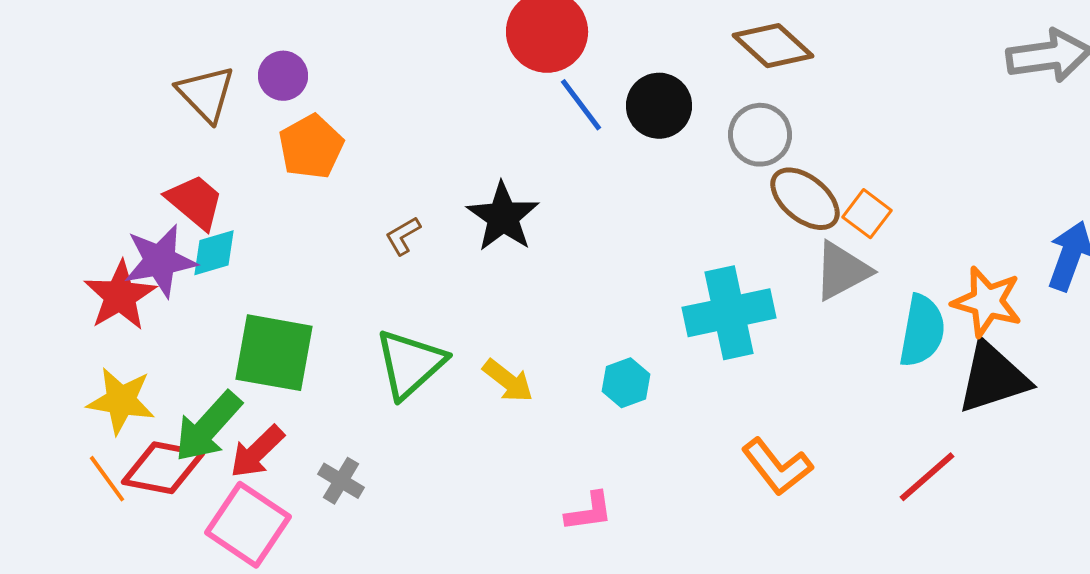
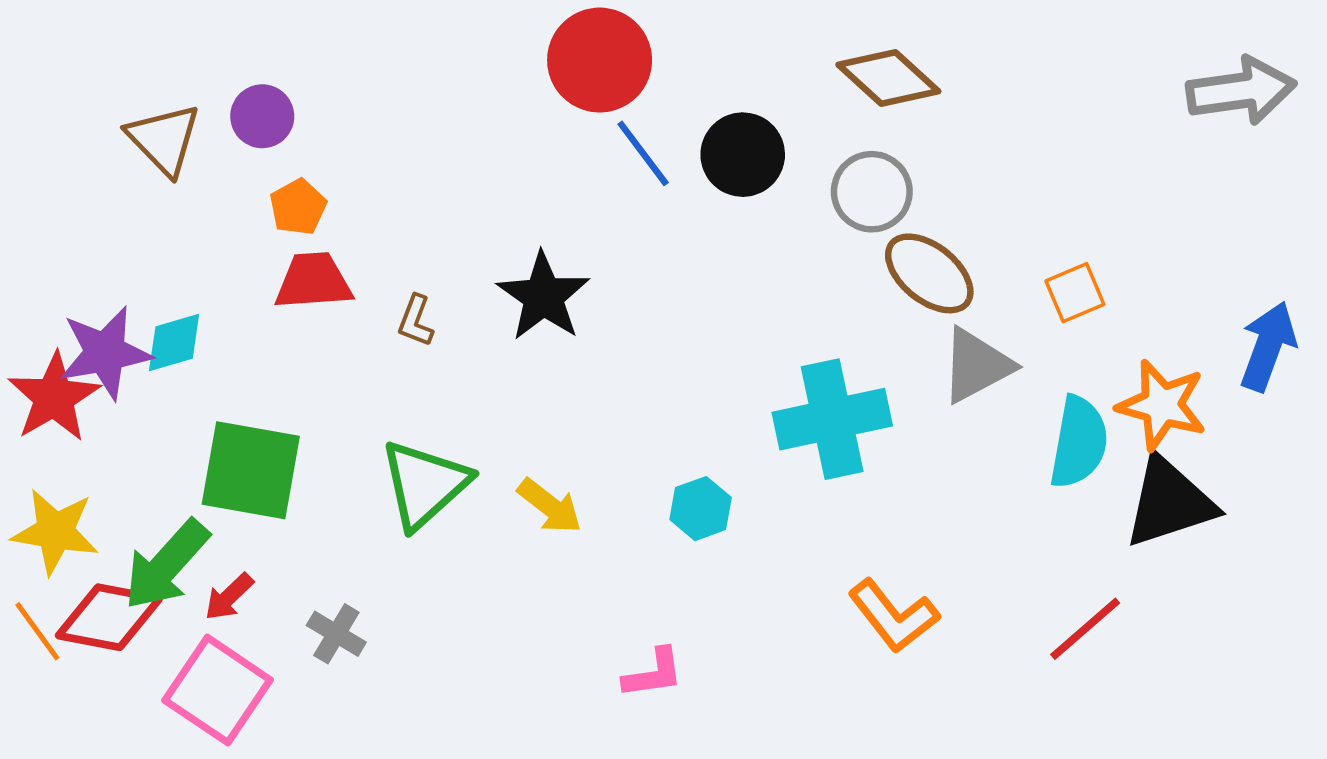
orange pentagon: (311, 147) -> (298, 207), size x0.7
red trapezoid: (195, 202) -> (313, 281), moved, turned -44
orange square: (867, 214) -> (1075, 293), moved, turned 30
brown L-shape: (403, 236) -> (416, 321), turned -39
red arrow: (257, 452) -> (229, 597), size x0.7

